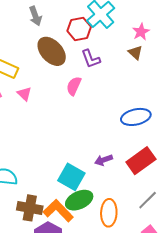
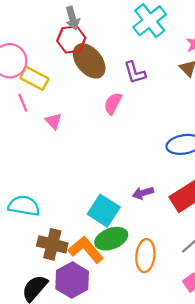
red hexagon: (79, 29) -> (71, 39), moved
pink triangle: (24, 94) -> (53, 121), moved

